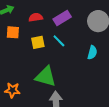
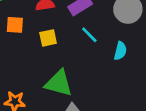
cyan line: (59, 41) -> (89, 35), moved

